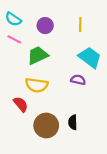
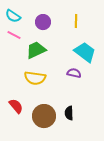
red semicircle: (21, 104) -> (16, 106), moved

